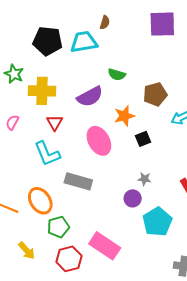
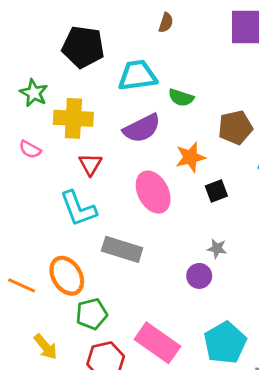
cyan trapezoid: (84, 42) -> (137, 75), moved
pink semicircle: (12, 122) -> (30, 149), moved, turned -91
cyan pentagon: (157, 222) -> (225, 343), moved

